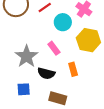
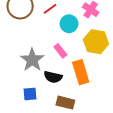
orange rectangle: (73, 69) -> (81, 72), size x1.6

